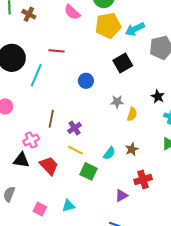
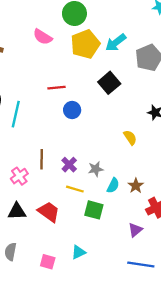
red line: (57, 51) -> (56, 88), moved
gray star: (117, 102) -> (96, 169), moved
yellow semicircle: (132, 114) -> (130, 137), turned -40
pink cross: (31, 140) -> (19, 176), moved
brown star: (132, 149) -> (136, 186), moved

